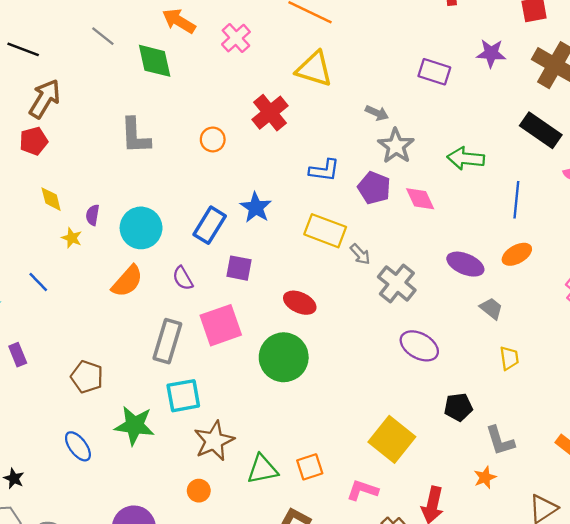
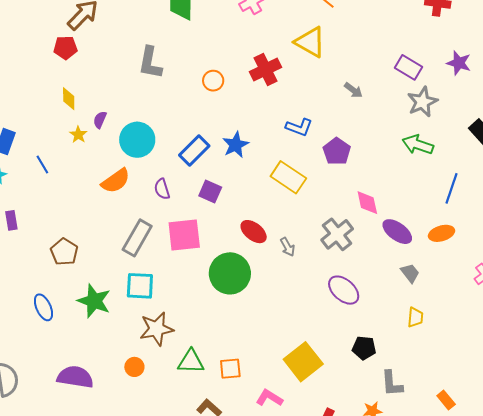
gray star: (396, 146) -> (422, 102), moved
pink diamond: (420, 199) -> (367, 203), moved
gray arrow: (360, 254) -> (288, 247), moved

